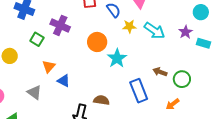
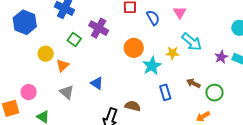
yellow star: (129, 26) -> (172, 53), moved
purple star: (186, 32) -> (221, 57), moved
orange triangle: (49, 66) -> (62, 65), moved
blue rectangle: (139, 91) -> (165, 92), moved, size x0.7

